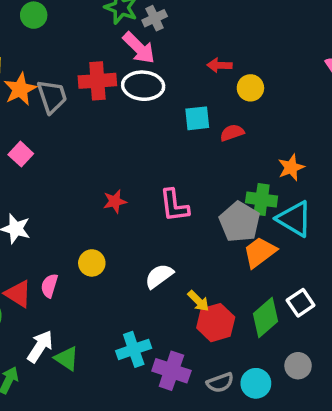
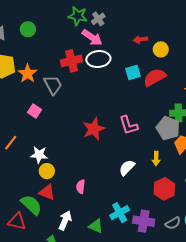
gray trapezoid: (52, 97) -> (53, 85), moved
red semicircle: (232, 133) -> (155, 77), size x1.6
red star: (115, 201) -> (94, 129), size x1.6
yellow circle: (92, 263) -> (47, 171), moved
pink semicircle: (49, 286) -> (81, 187), moved
yellow arrow: (198, 301) -> (156, 159), moved, turned 56
green triangle: (67, 358) -> (96, 226), moved

